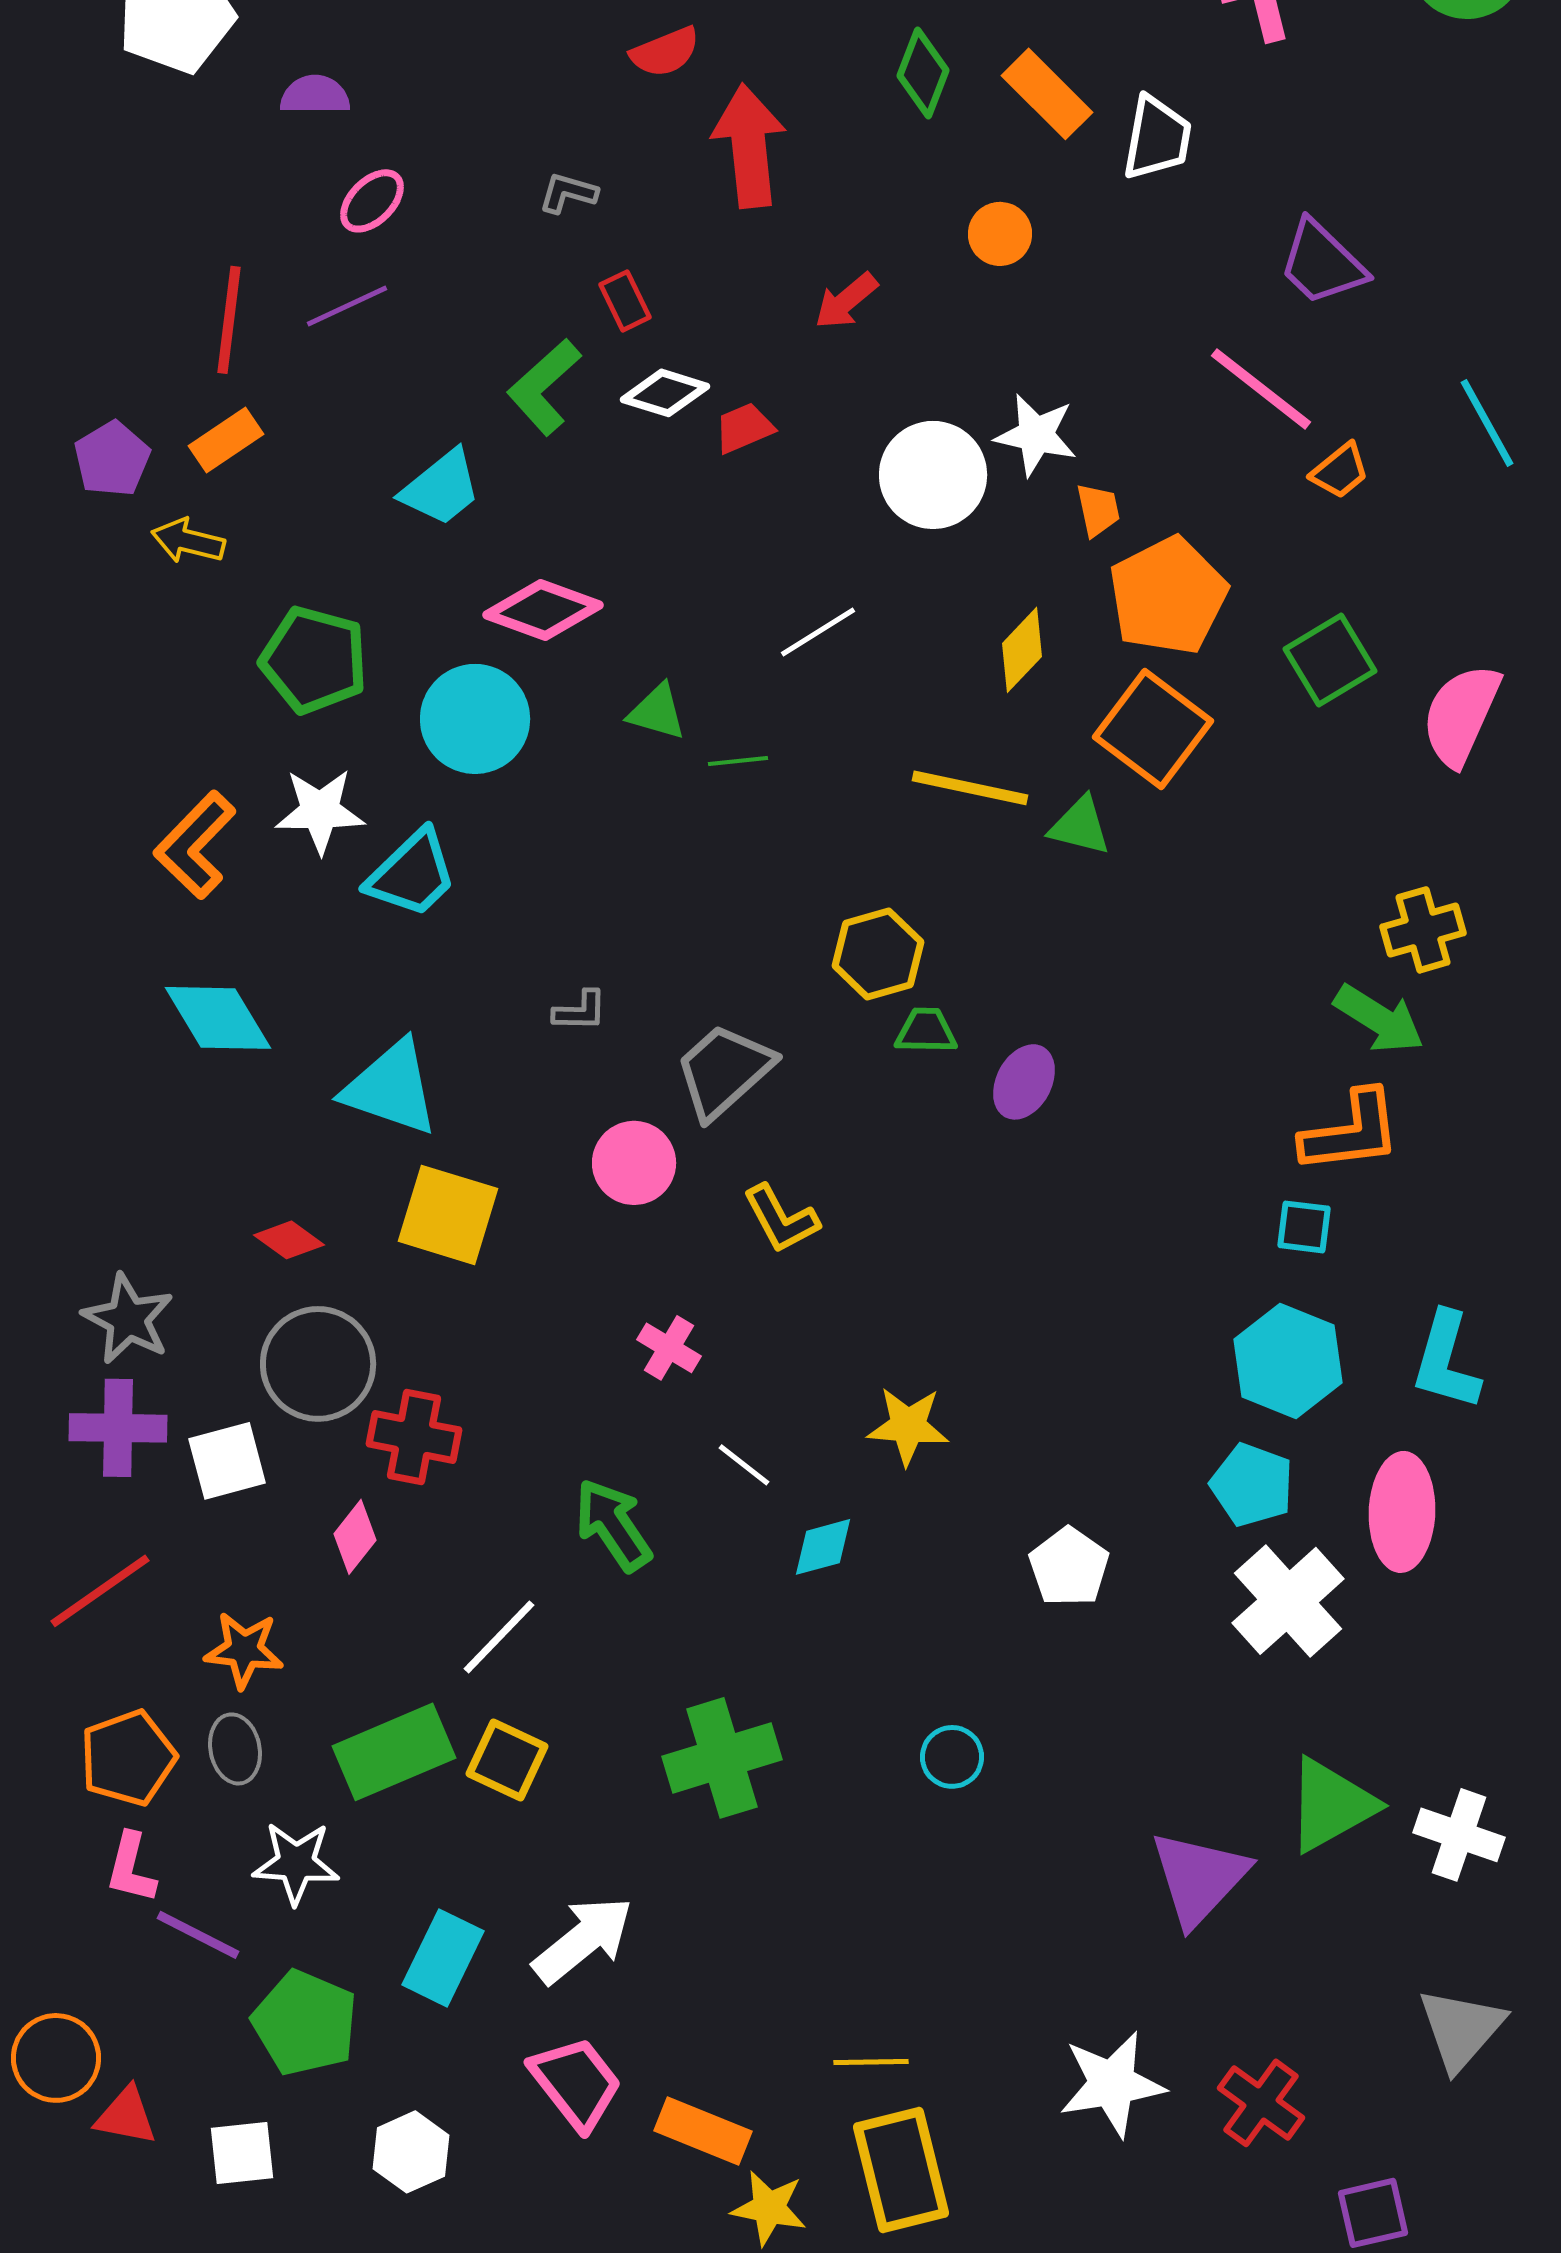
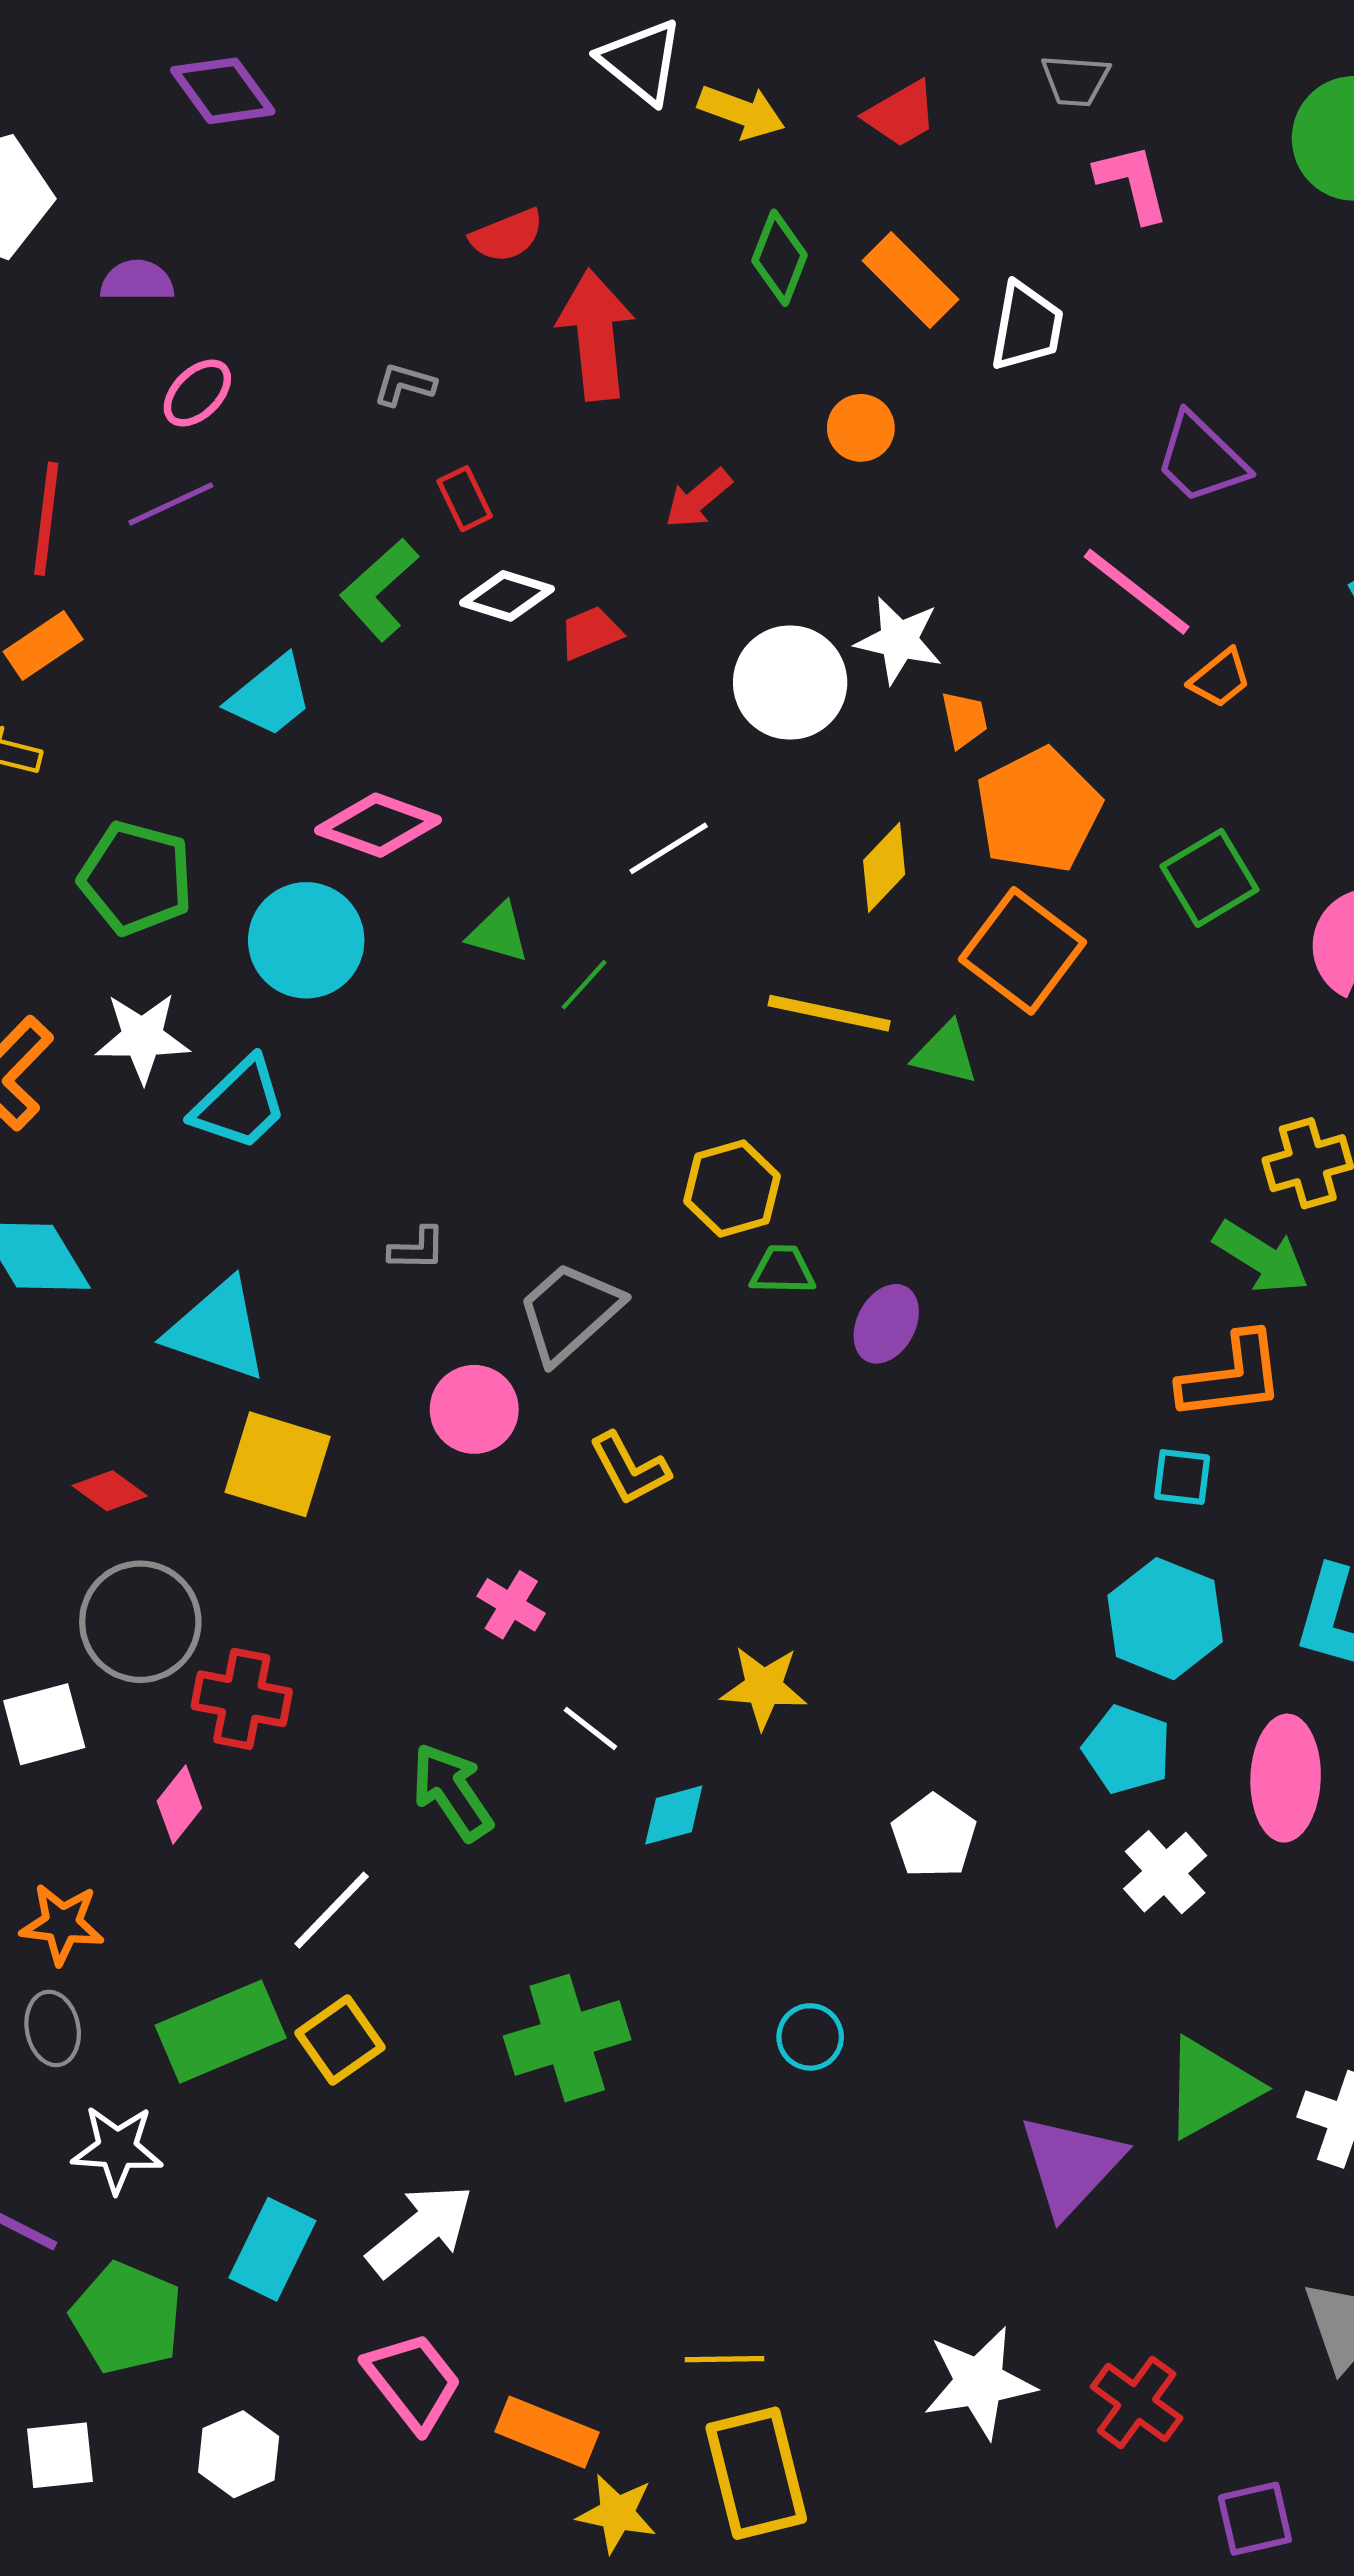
green line: (738, 761) -> (584, 985), turned -42
white cross: (1288, 1601) -> (1165, 1872), size x0.7
yellow square: (507, 1760) -> (340, 2040), turned 30

